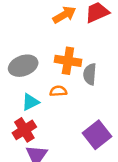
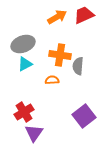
gray ellipse: (23, 66) -> (23, 44), moved
cyan triangle: (30, 102) -> (25, 64), moved

